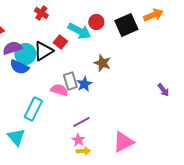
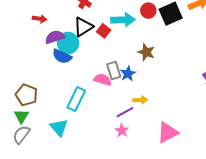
red circle: (96, 22) -> (148, 11), moved
cyan arrow: (79, 31) -> (123, 20), turned -30
black triangle: (43, 51) -> (83, 27), moved
yellow arrow: (83, 151) -> (140, 100), moved

